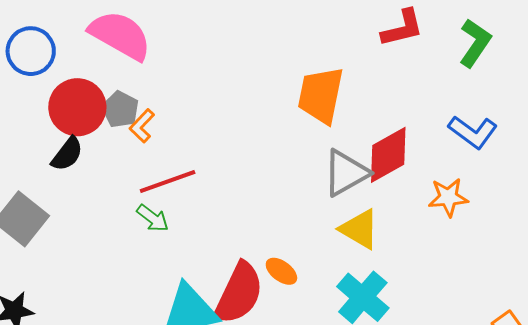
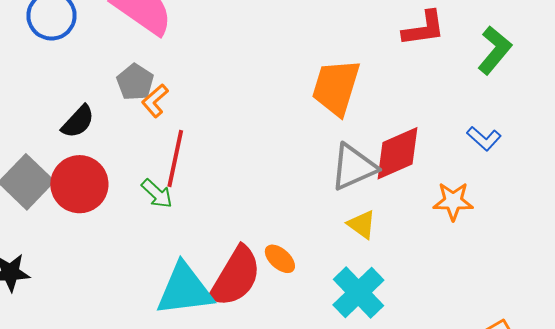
red circle: (77, 107) -> (79, 184), moved
blue L-shape: (473, 132) -> (484, 138), size x0.7
red line: (168, 181) -> (175, 159), turned -64
yellow triangle: (359, 229) -> (362, 224), size x0.7

